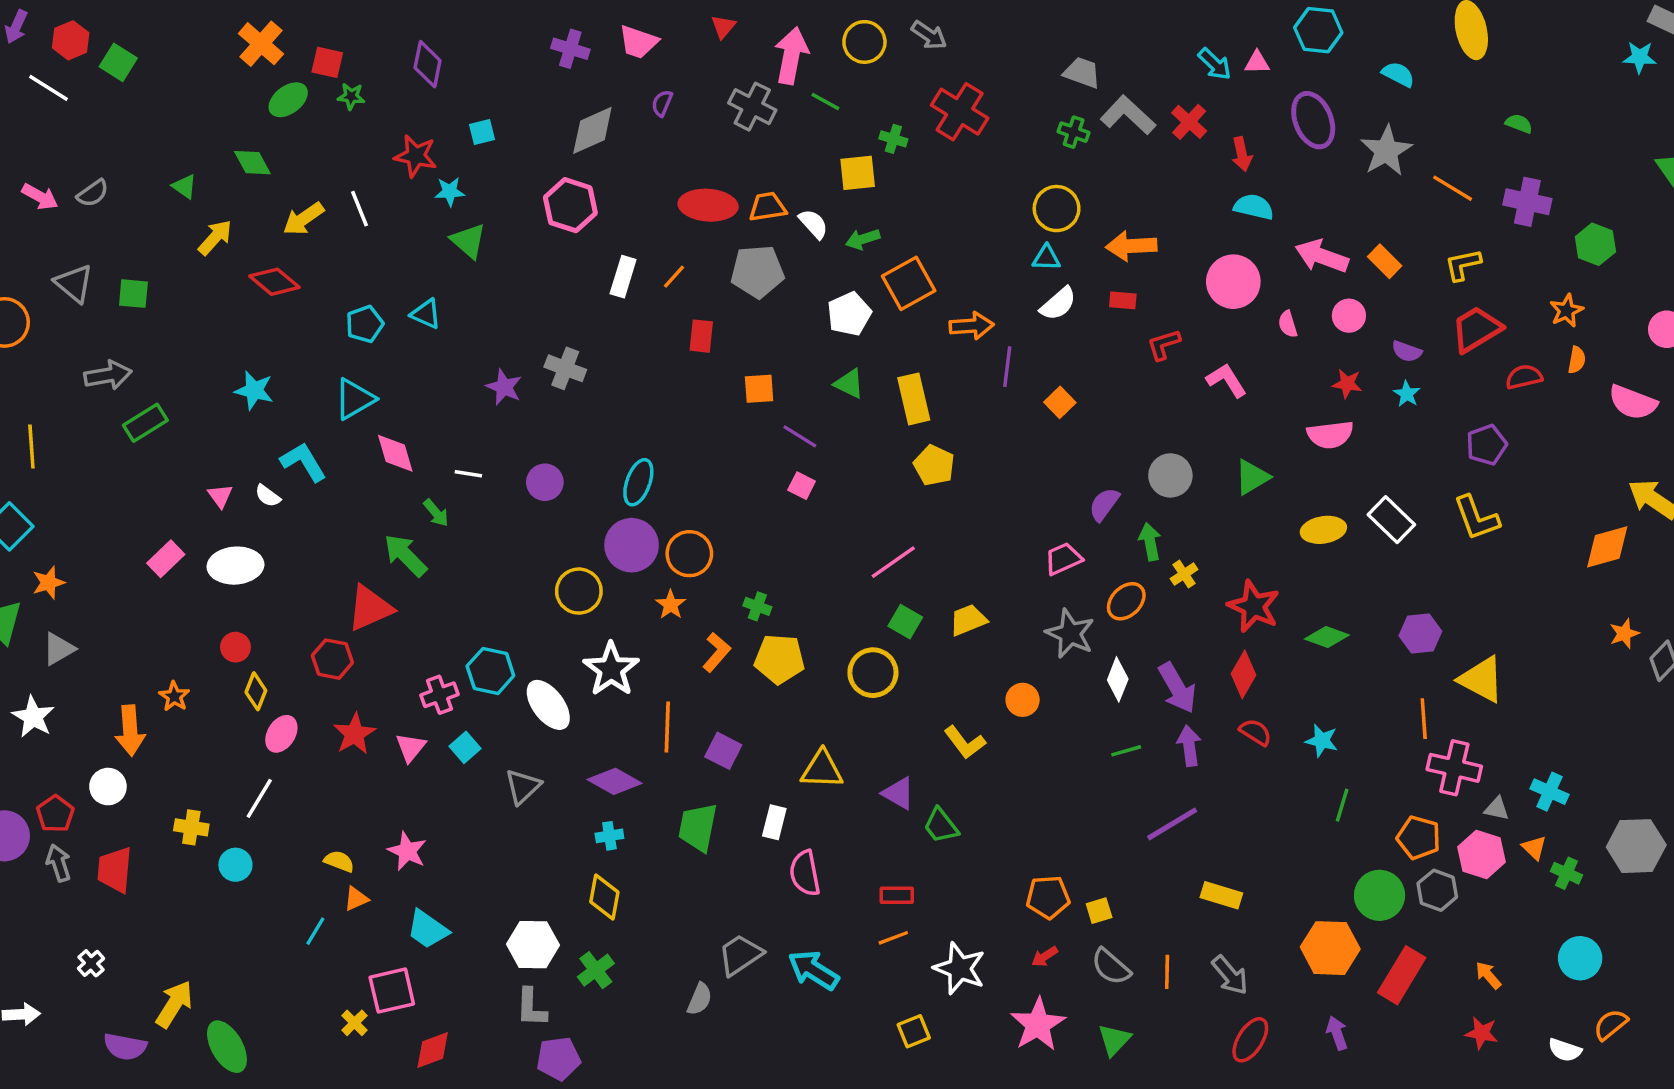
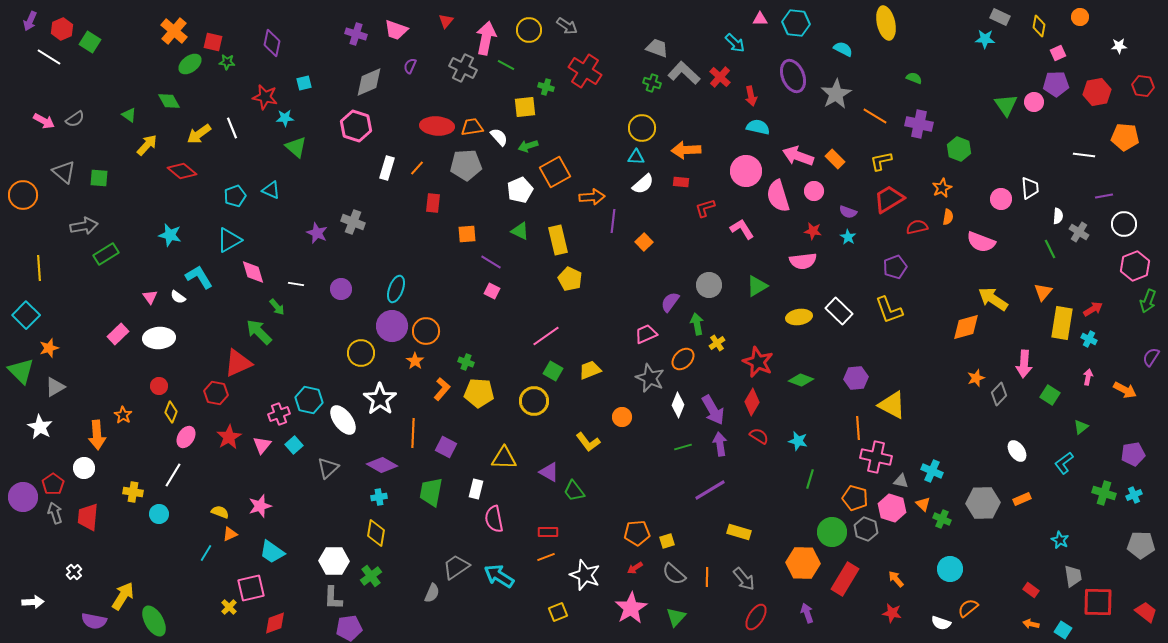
pink triangle: (1257, 62) -> (760, 19), moved
pink semicircle: (1288, 324) -> (778, 196), size x2.0
pink star: (407, 851) -> (260, 506), turned 30

